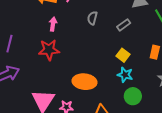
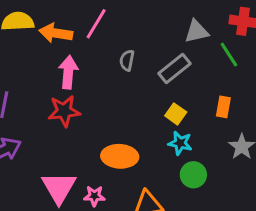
pink arrow: (53, 24) -> (68, 72), size x1.5
gray rectangle: (124, 25) -> (174, 68), size x1.5

